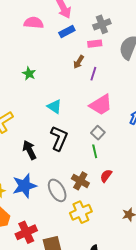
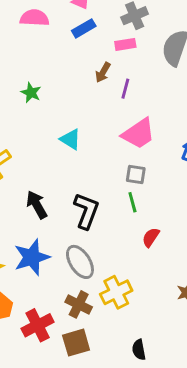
gray square: (98, 133) -> (136, 175), turned -32
black L-shape: (59, 138) -> (86, 211), moved
brown cross: (80, 181) -> (79, 304), moved

